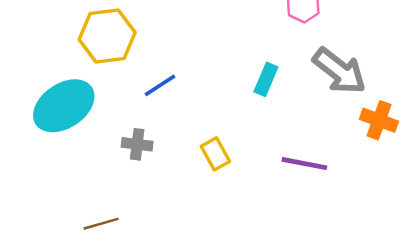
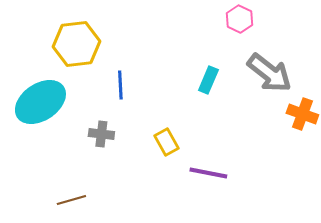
blue line: (160, 85) -> (120, 85), turned -60
purple line: (304, 164) -> (208, 173), moved

